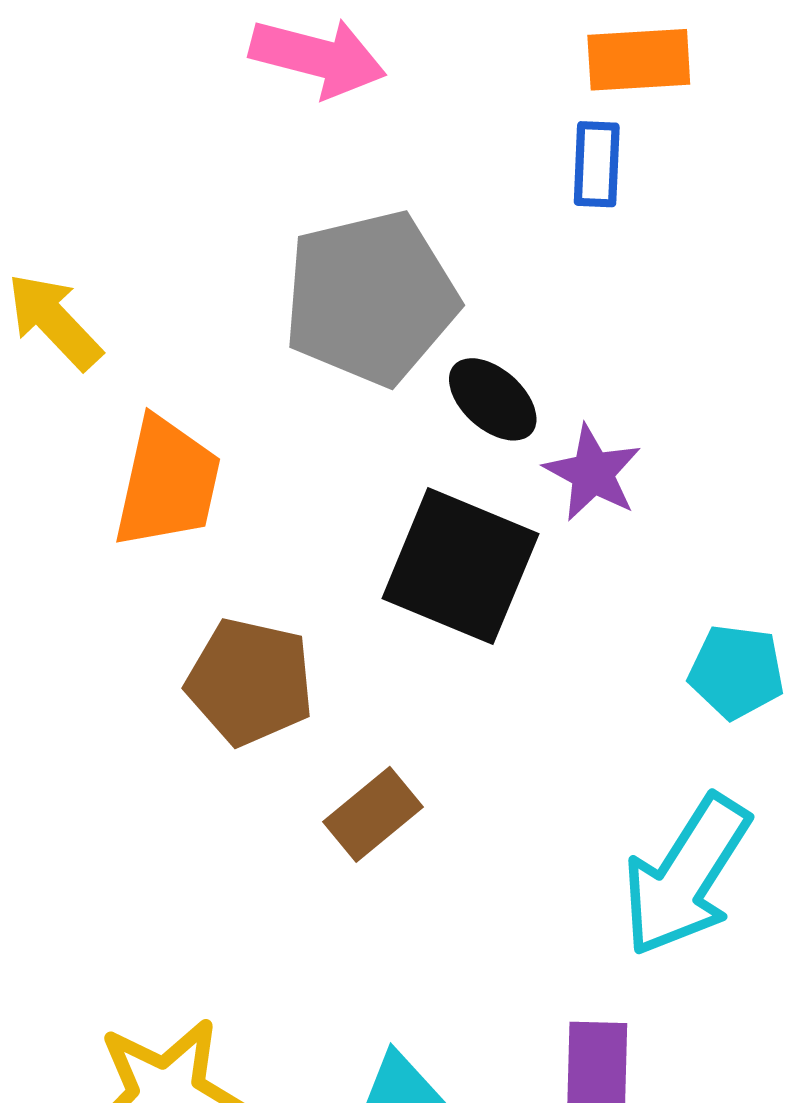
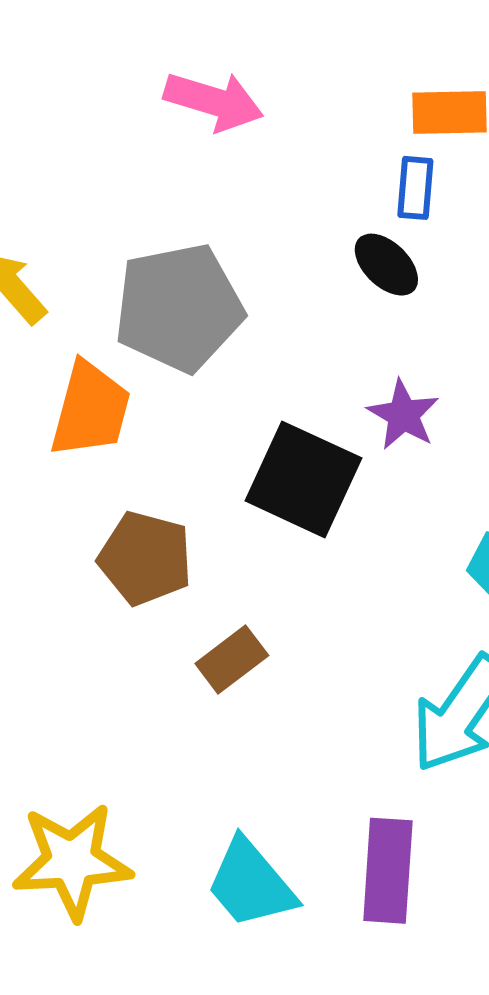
gray pentagon: (370, 298) -> (179, 308), moved
black ellipse: (493, 399) -> (386, 265), moved

